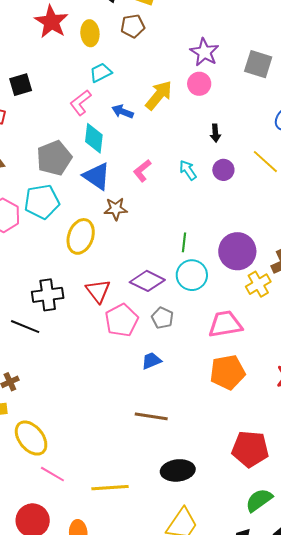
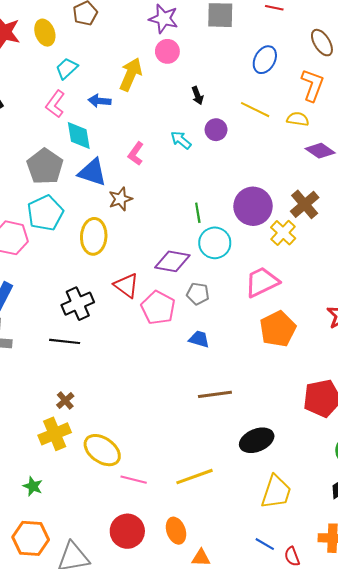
blue trapezoid: (151, 361) -> (199, 339), turned 55

